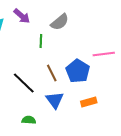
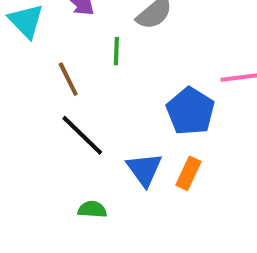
brown line: (52, 73) -> (68, 79), moved
orange rectangle: (89, 102) -> (188, 173), moved, turned -49

